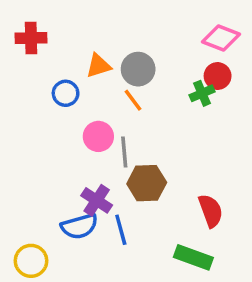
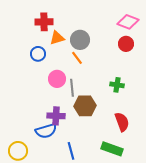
red cross: (31, 38) -> (44, 22), moved
green cross: (202, 93) -> (117, 85), moved, turned 32
purple cross: (97, 200) -> (56, 116), turned -30
blue line: (121, 230) -> (71, 151), moved

